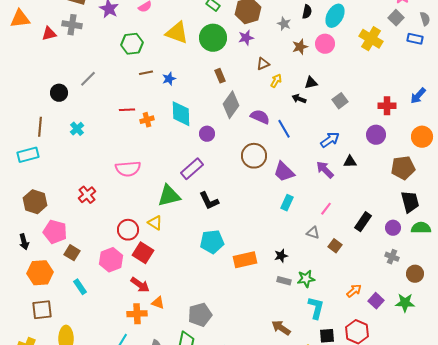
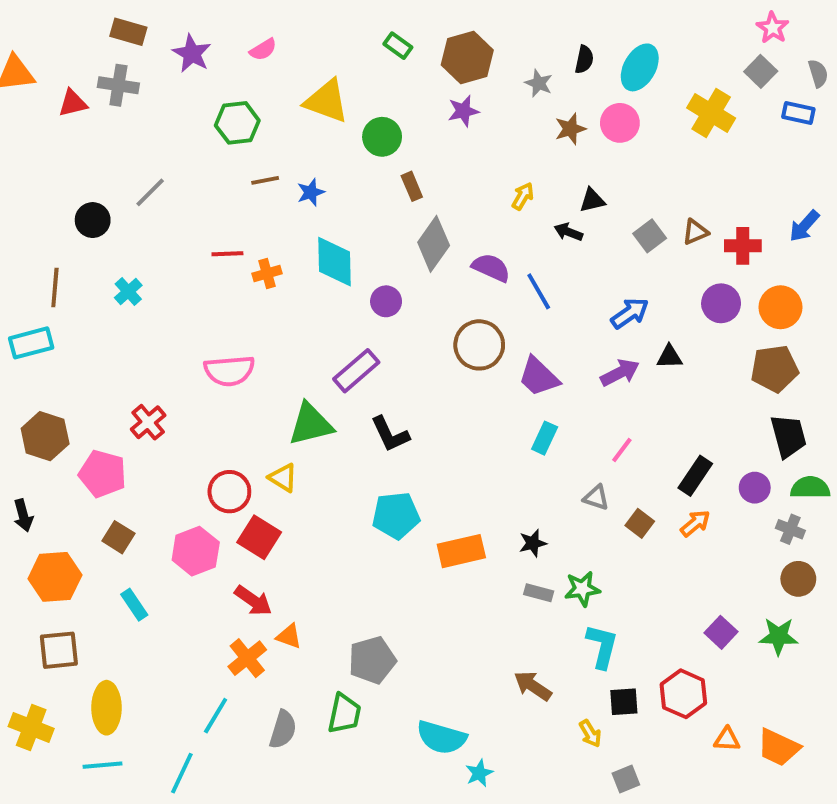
green circle: (213, 38) -> (382, 137), moved, size x0.7
brown triangle: (263, 64) -> (695, 232), moved
orange circle: (422, 137) -> (780, 307), moved
purple arrow: (325, 170) -> (620, 373), turned 108
pink pentagon: (55, 232) -> (103, 474), moved
gray cross: (392, 257) -> (790, 529), moved
orange arrow: (354, 291) -> (695, 523), moved
orange cross: (137, 314) -> (247, 658), turned -36

